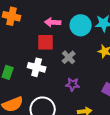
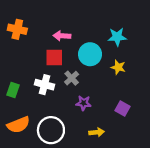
cyan circle: (81, 25) -> (90, 54), moved
gray cross: (69, 57) -> (72, 78), moved

